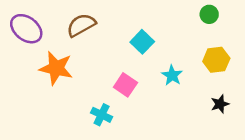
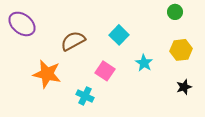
brown semicircle: (81, 25) -> (73, 41), moved
orange star: (56, 68) -> (47, 74), moved

